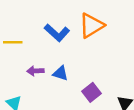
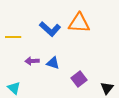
orange triangle: (91, 26) -> (79, 23), turned 35

